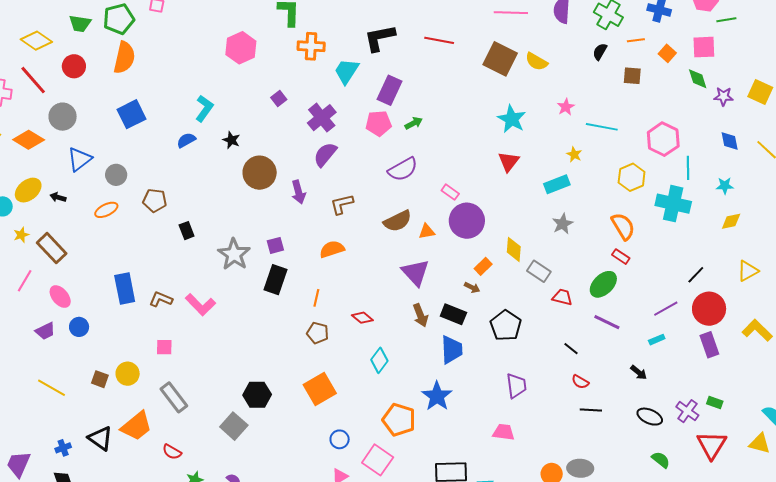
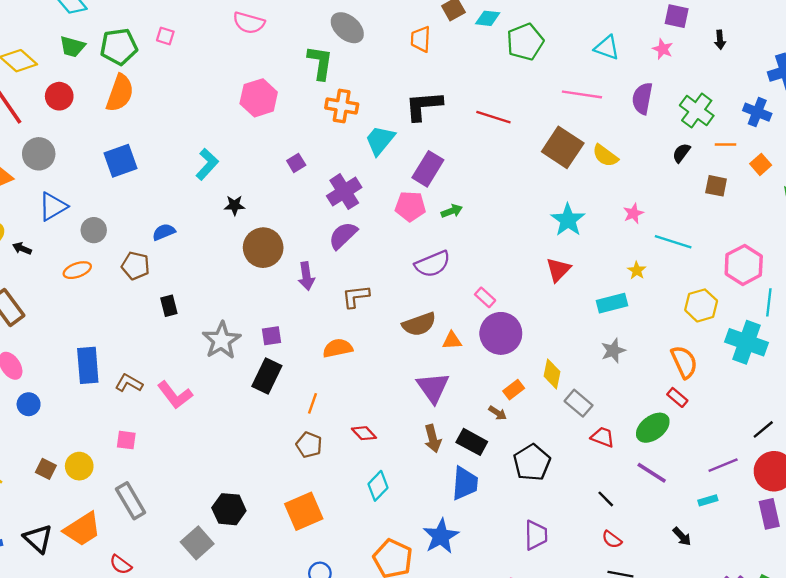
blue semicircle: (186, 140) -> (164, 232), moved
black star: (231, 140) -> (235, 205), turned -30

